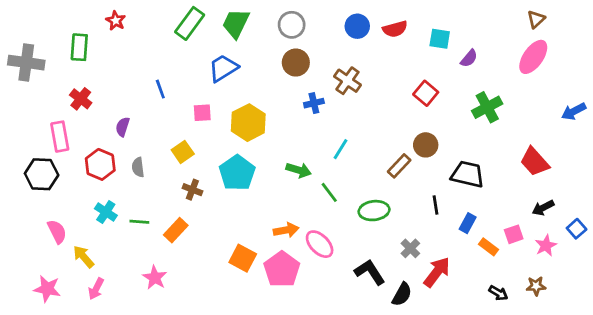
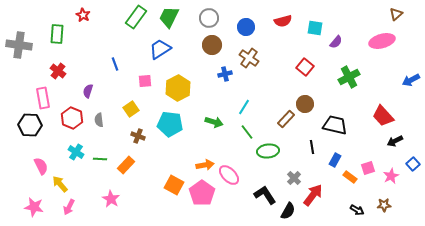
brown triangle: (536, 19) -> (396, 14), moved
blue circle: (357, 26) -> (246, 27), moved
pink ellipse: (533, 57) -> (382, 41), turned 40
cyan pentagon: (237, 173) -> (170, 124), turned -30
green line: (329, 192) -> (247, 132), moved
black arrow: (543, 208) -> (395, 141), moved

